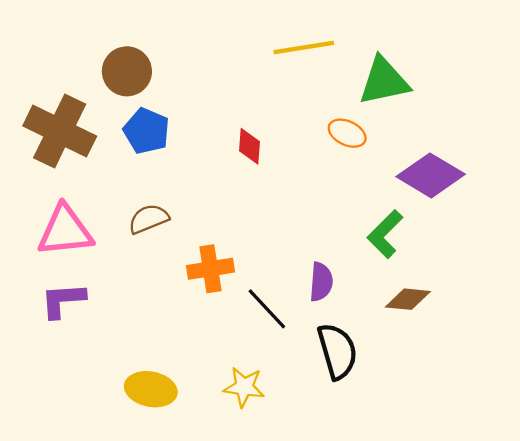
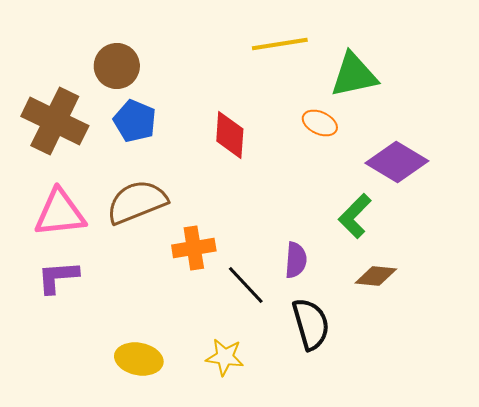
red diamond: (249, 146) -> (230, 135), size x1.4
brown semicircle: (149, 219) -> (137, 202), size x1.6

